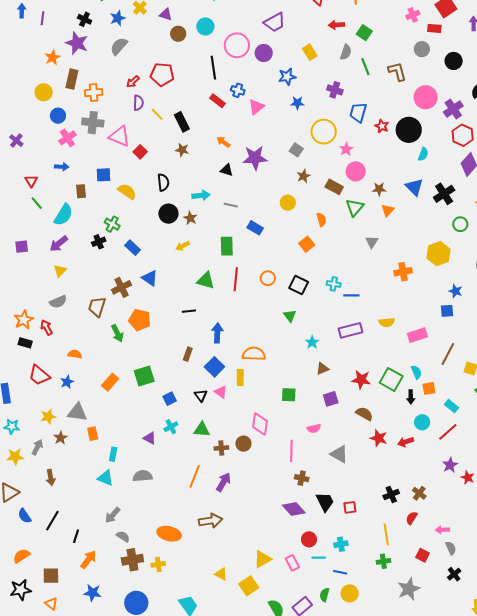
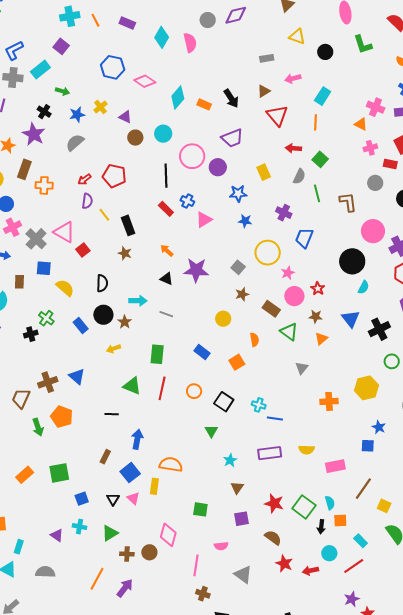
gray cross: (93, 123) -> (36, 239), moved, turned 30
red star: (382, 126) -> (318, 289), moved
green triangle: (355, 207) -> (289, 332), turned -42
blue rectangle: (255, 228) -> (202, 352), moved
blue rectangle: (133, 248) -> (81, 325), moved
brown triangle: (322, 369) -> (237, 488), turned -40
cyan cross: (171, 427) -> (80, 527), turned 32
green triangle: (202, 430) -> (110, 533), turned -42

